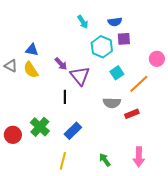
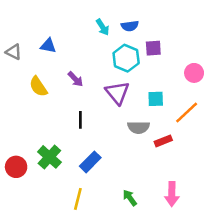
blue semicircle: (115, 22) -> (130, 26), moved
blue triangle: (32, 50) -> (48, 46), moved
gray triangle: (11, 66) -> (14, 52), moved
cyan square: (117, 73) -> (156, 99), moved, turned 32
purple triangle: (80, 76) -> (117, 93), moved
orange line: (139, 84) -> (187, 112), moved

